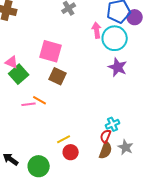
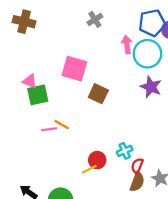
green square: (19, 74) -> (38, 95), turned 30
brown square: (58, 76) -> (98, 94), moved
cyan cross: (113, 124) -> (125, 151), moved
red circle: (71, 152) -> (97, 160), moved

